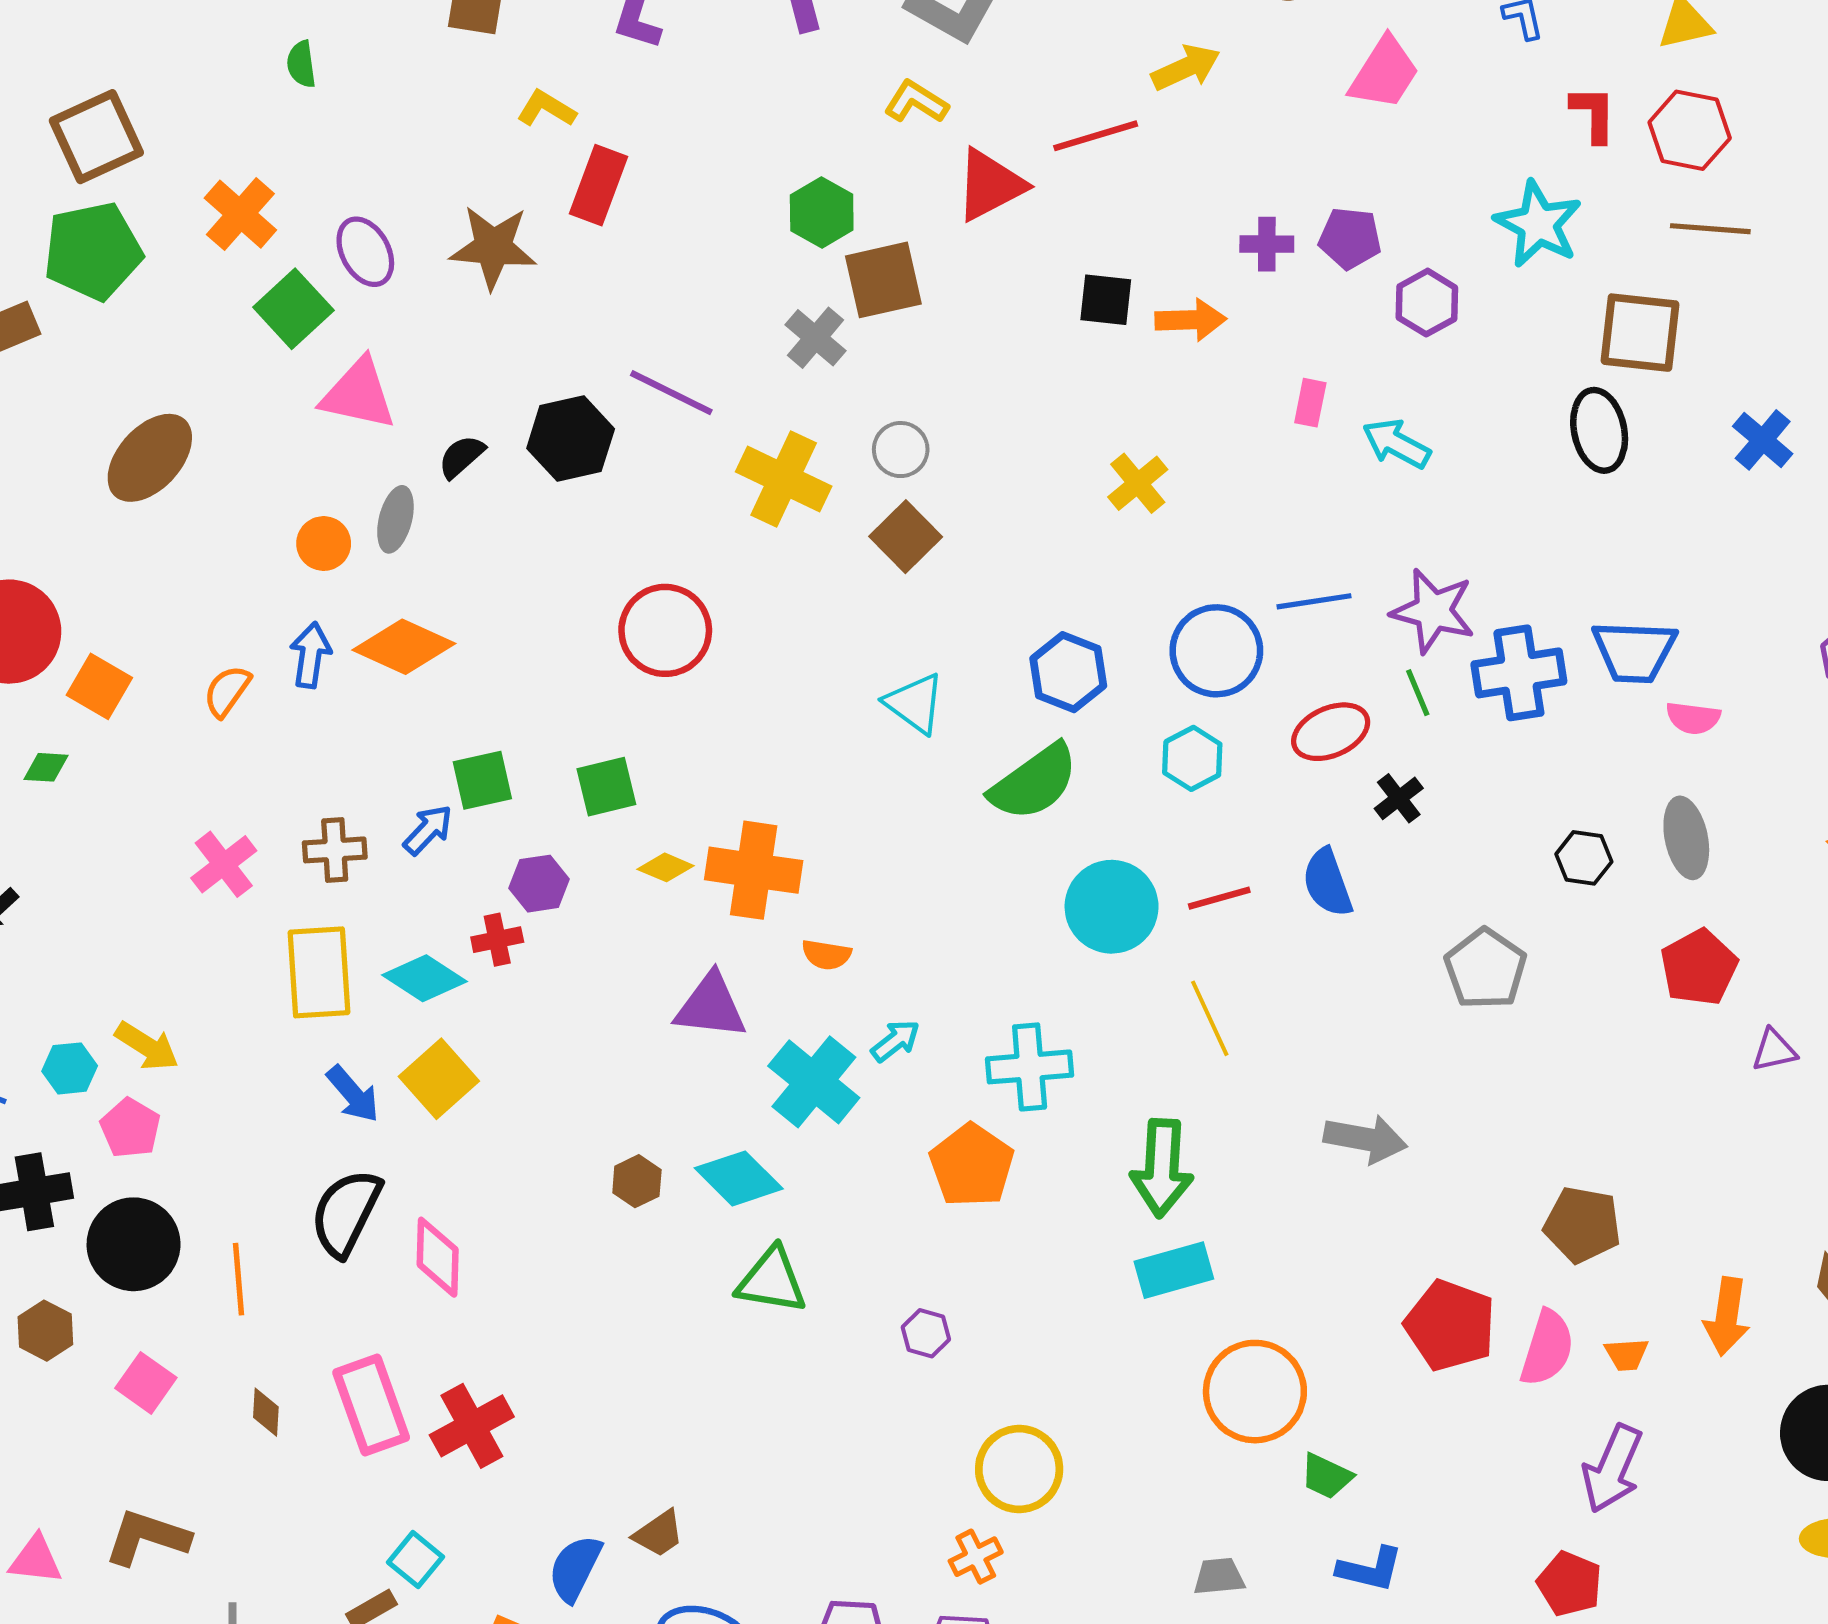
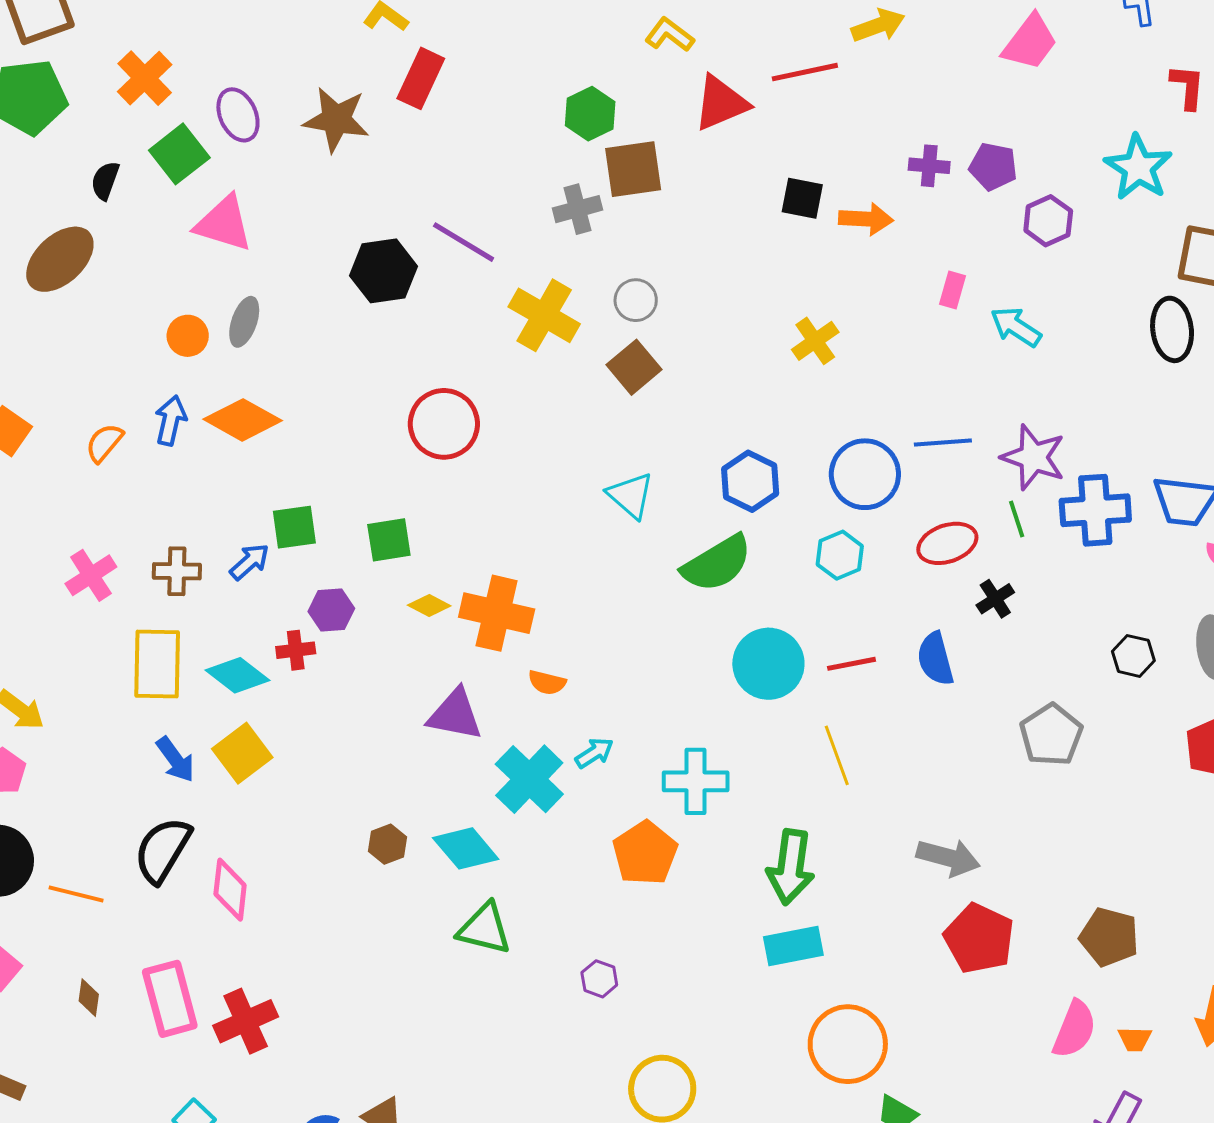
gray cross: (815, 338) -> (577, 209), turned 30
black semicircle: (461, 457) -> (105, 181), moved, turned -33
orange line: (238, 1279) -> (76, 894), turned -76
red pentagon: (1450, 1325) -> (979, 939), moved

